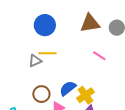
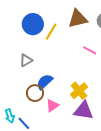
yellow line: (47, 53) -> (51, 32), moved, turned -54
blue semicircle: (68, 88) -> (45, 82), moved

